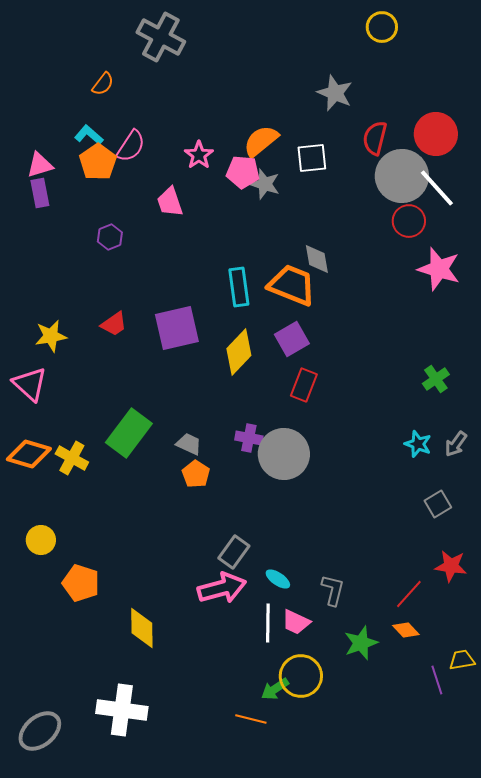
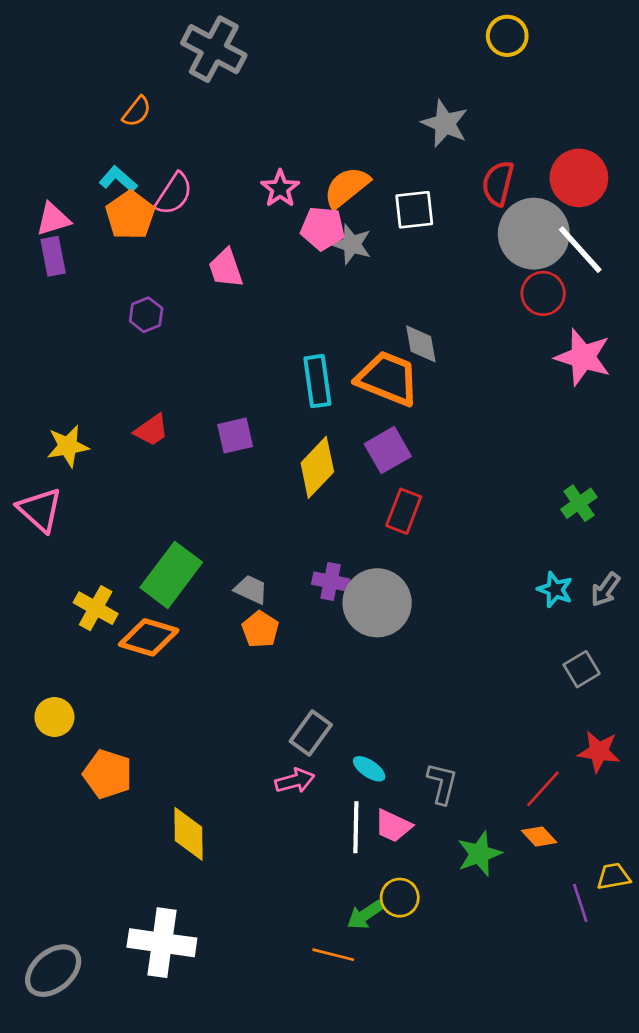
pink star: (199, 155) -> (280, 189), moved
purple square: (177, 328) -> (235, 436), size x0.6
orange diamond: (29, 454) -> (149, 637), moved
pink arrow: (222, 588) -> (295, 781), size x0.6
yellow circle: (301, 676) -> (400, 898), size x0.7

